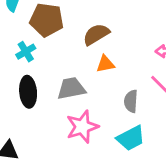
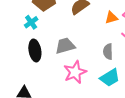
orange triangle: (105, 64) -> (111, 18), moved

